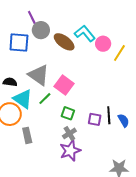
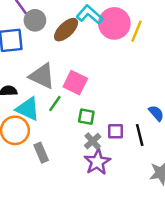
brown ellipse: (64, 42) -> (66, 30), turned -70
pink circle: (103, 44) -> (114, 23), size x1.6
black line: (109, 115) -> (140, 135), moved
purple square: (95, 119) -> (115, 131), moved

